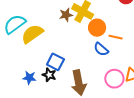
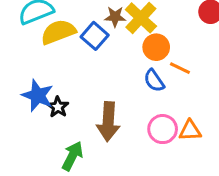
blue square: (55, 62) -> (95, 36), moved
black star: (49, 75) -> (58, 107), moved
blue star: (29, 78) -> (38, 96), size x1.5

